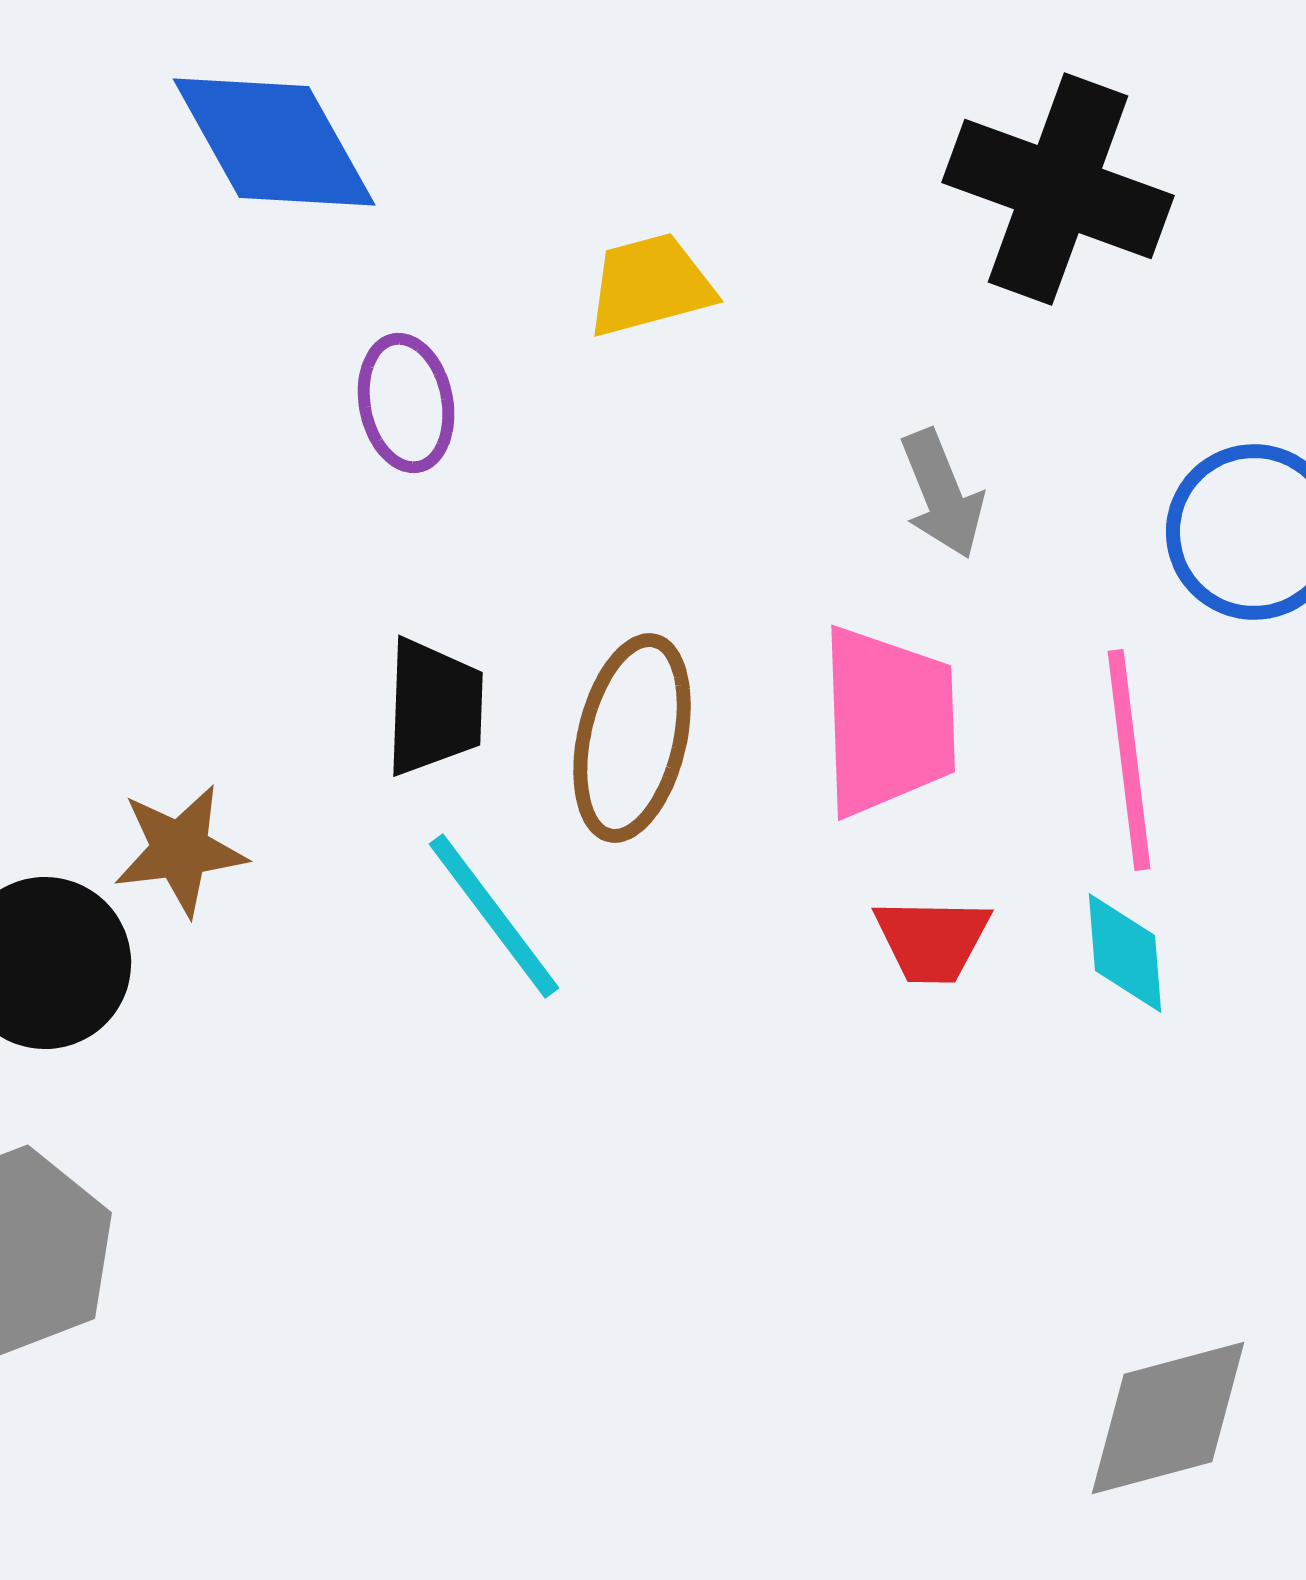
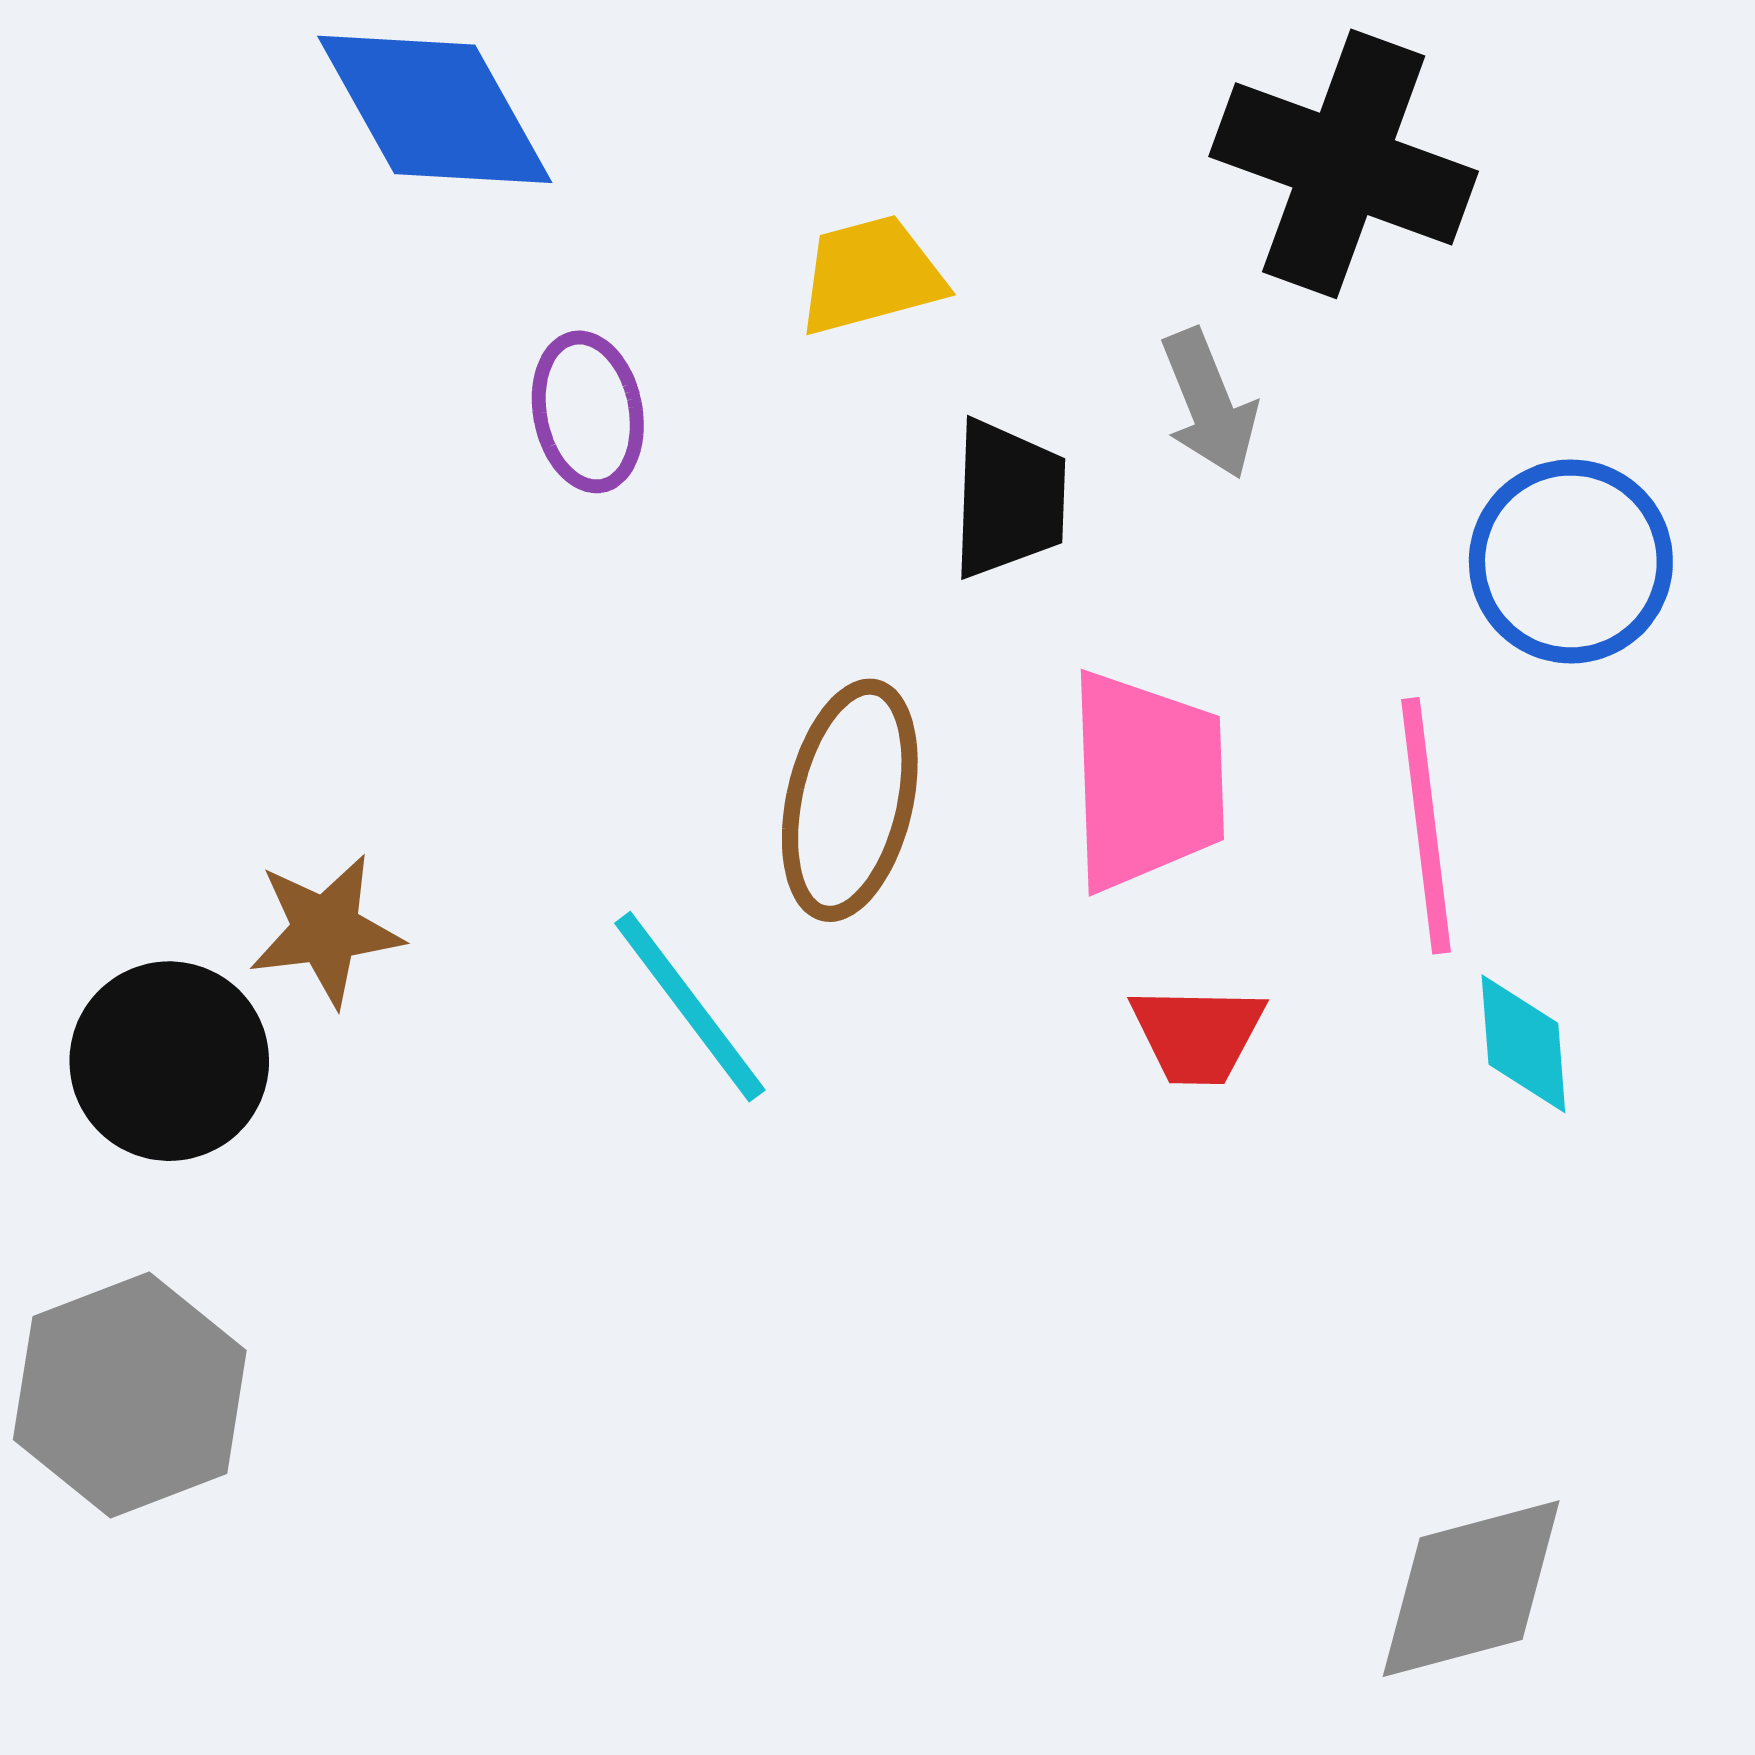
gray arrow: (942, 494) -> (1209, 404), moved
black trapezoid: (434, 707) -> (1009, 499), moved
cyan diamond: (1125, 953) -> (1523, 1044), moved

